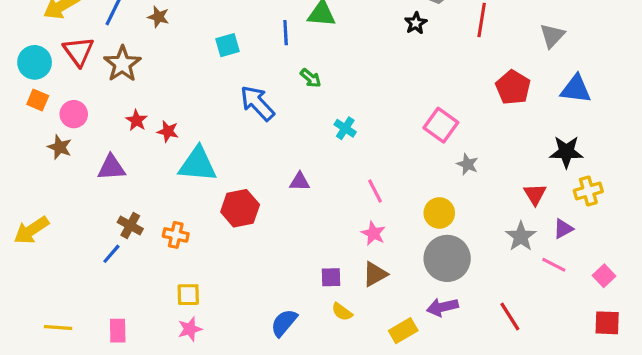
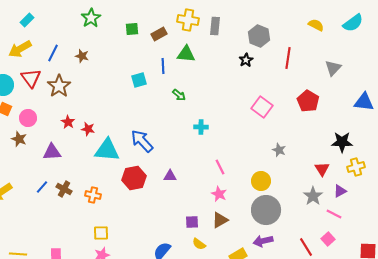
cyan square: (227, 45) -> (139, 80), moved
blue triangle: (576, 89) -> (364, 102), moved
blue arrow: (257, 103) -> (142, 141), moved
pink square: (441, 125) -> (262, 107), moved
cyan cross: (345, 128) -> (201, 127), turned -32
purple triangle: (300, 182) -> (170, 176), moved
blue line: (111, 254) -> (42, 187), moved
pink square: (604, 276) -> (328, 239), moved

